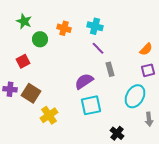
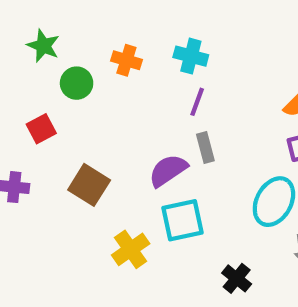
purple line: (98, 48) -> (197, 102), turned 64
gray rectangle: (110, 69) -> (205, 148), moved
brown square: (31, 93) -> (89, 185), moved
yellow cross: (49, 115) -> (131, 249), moved

